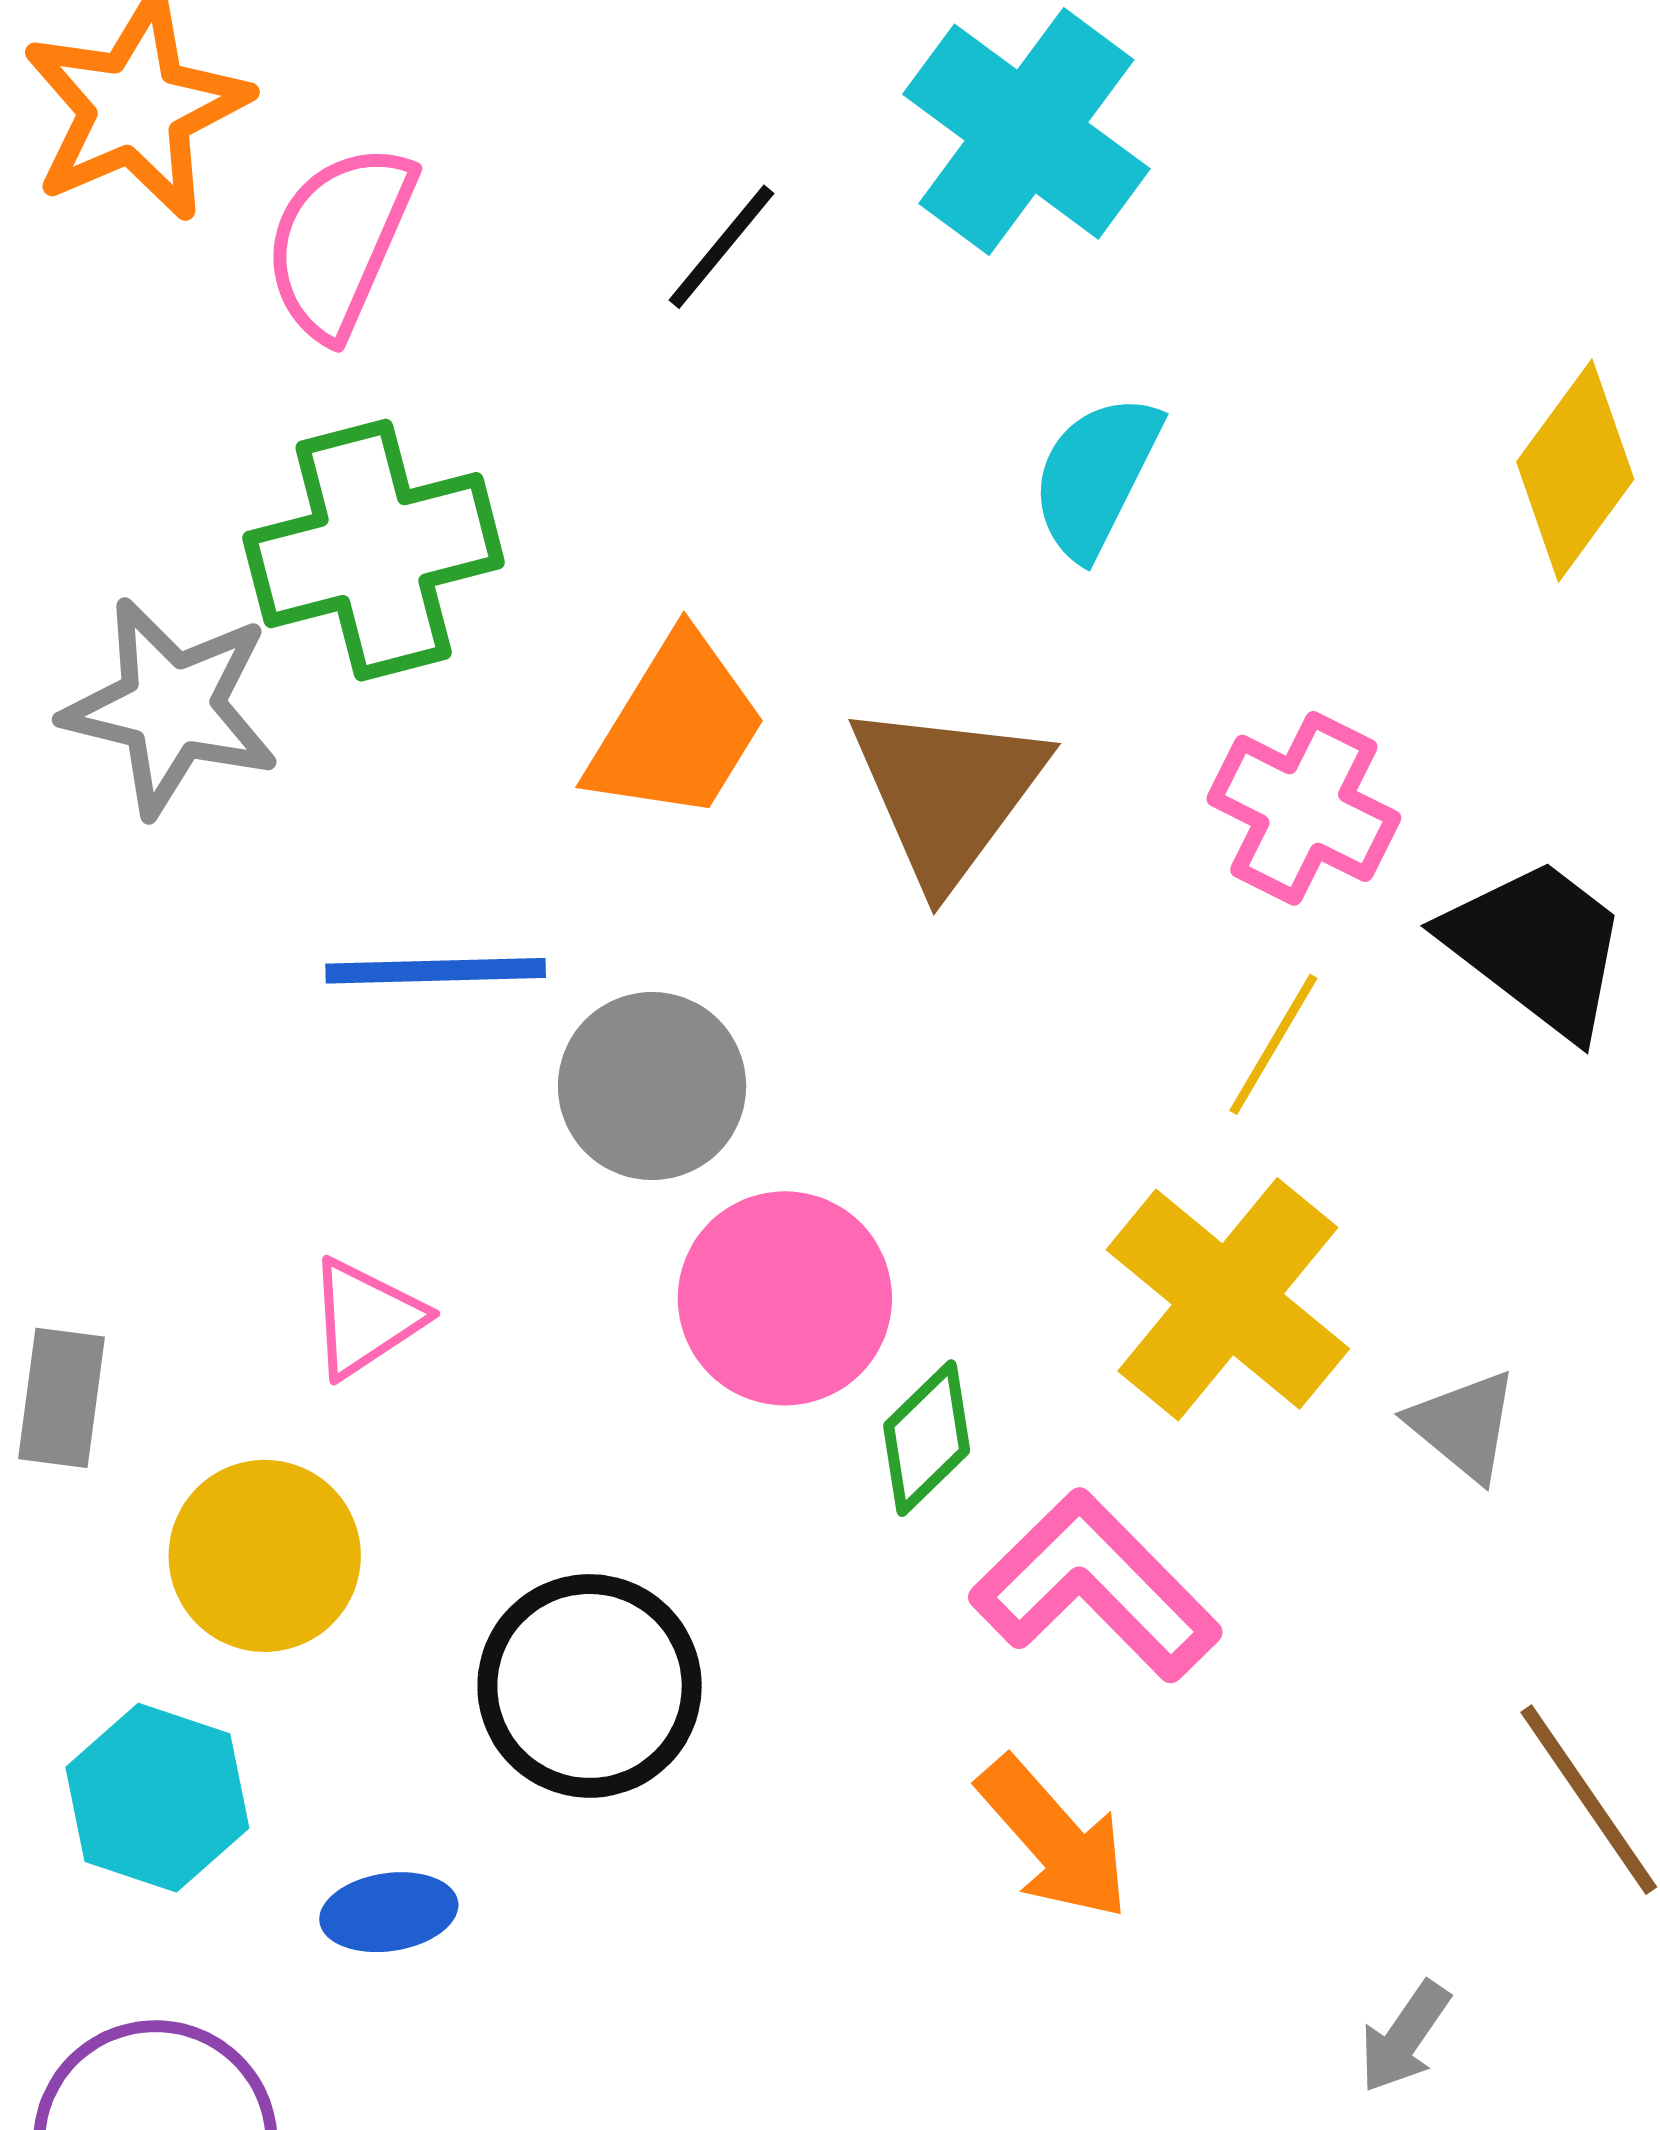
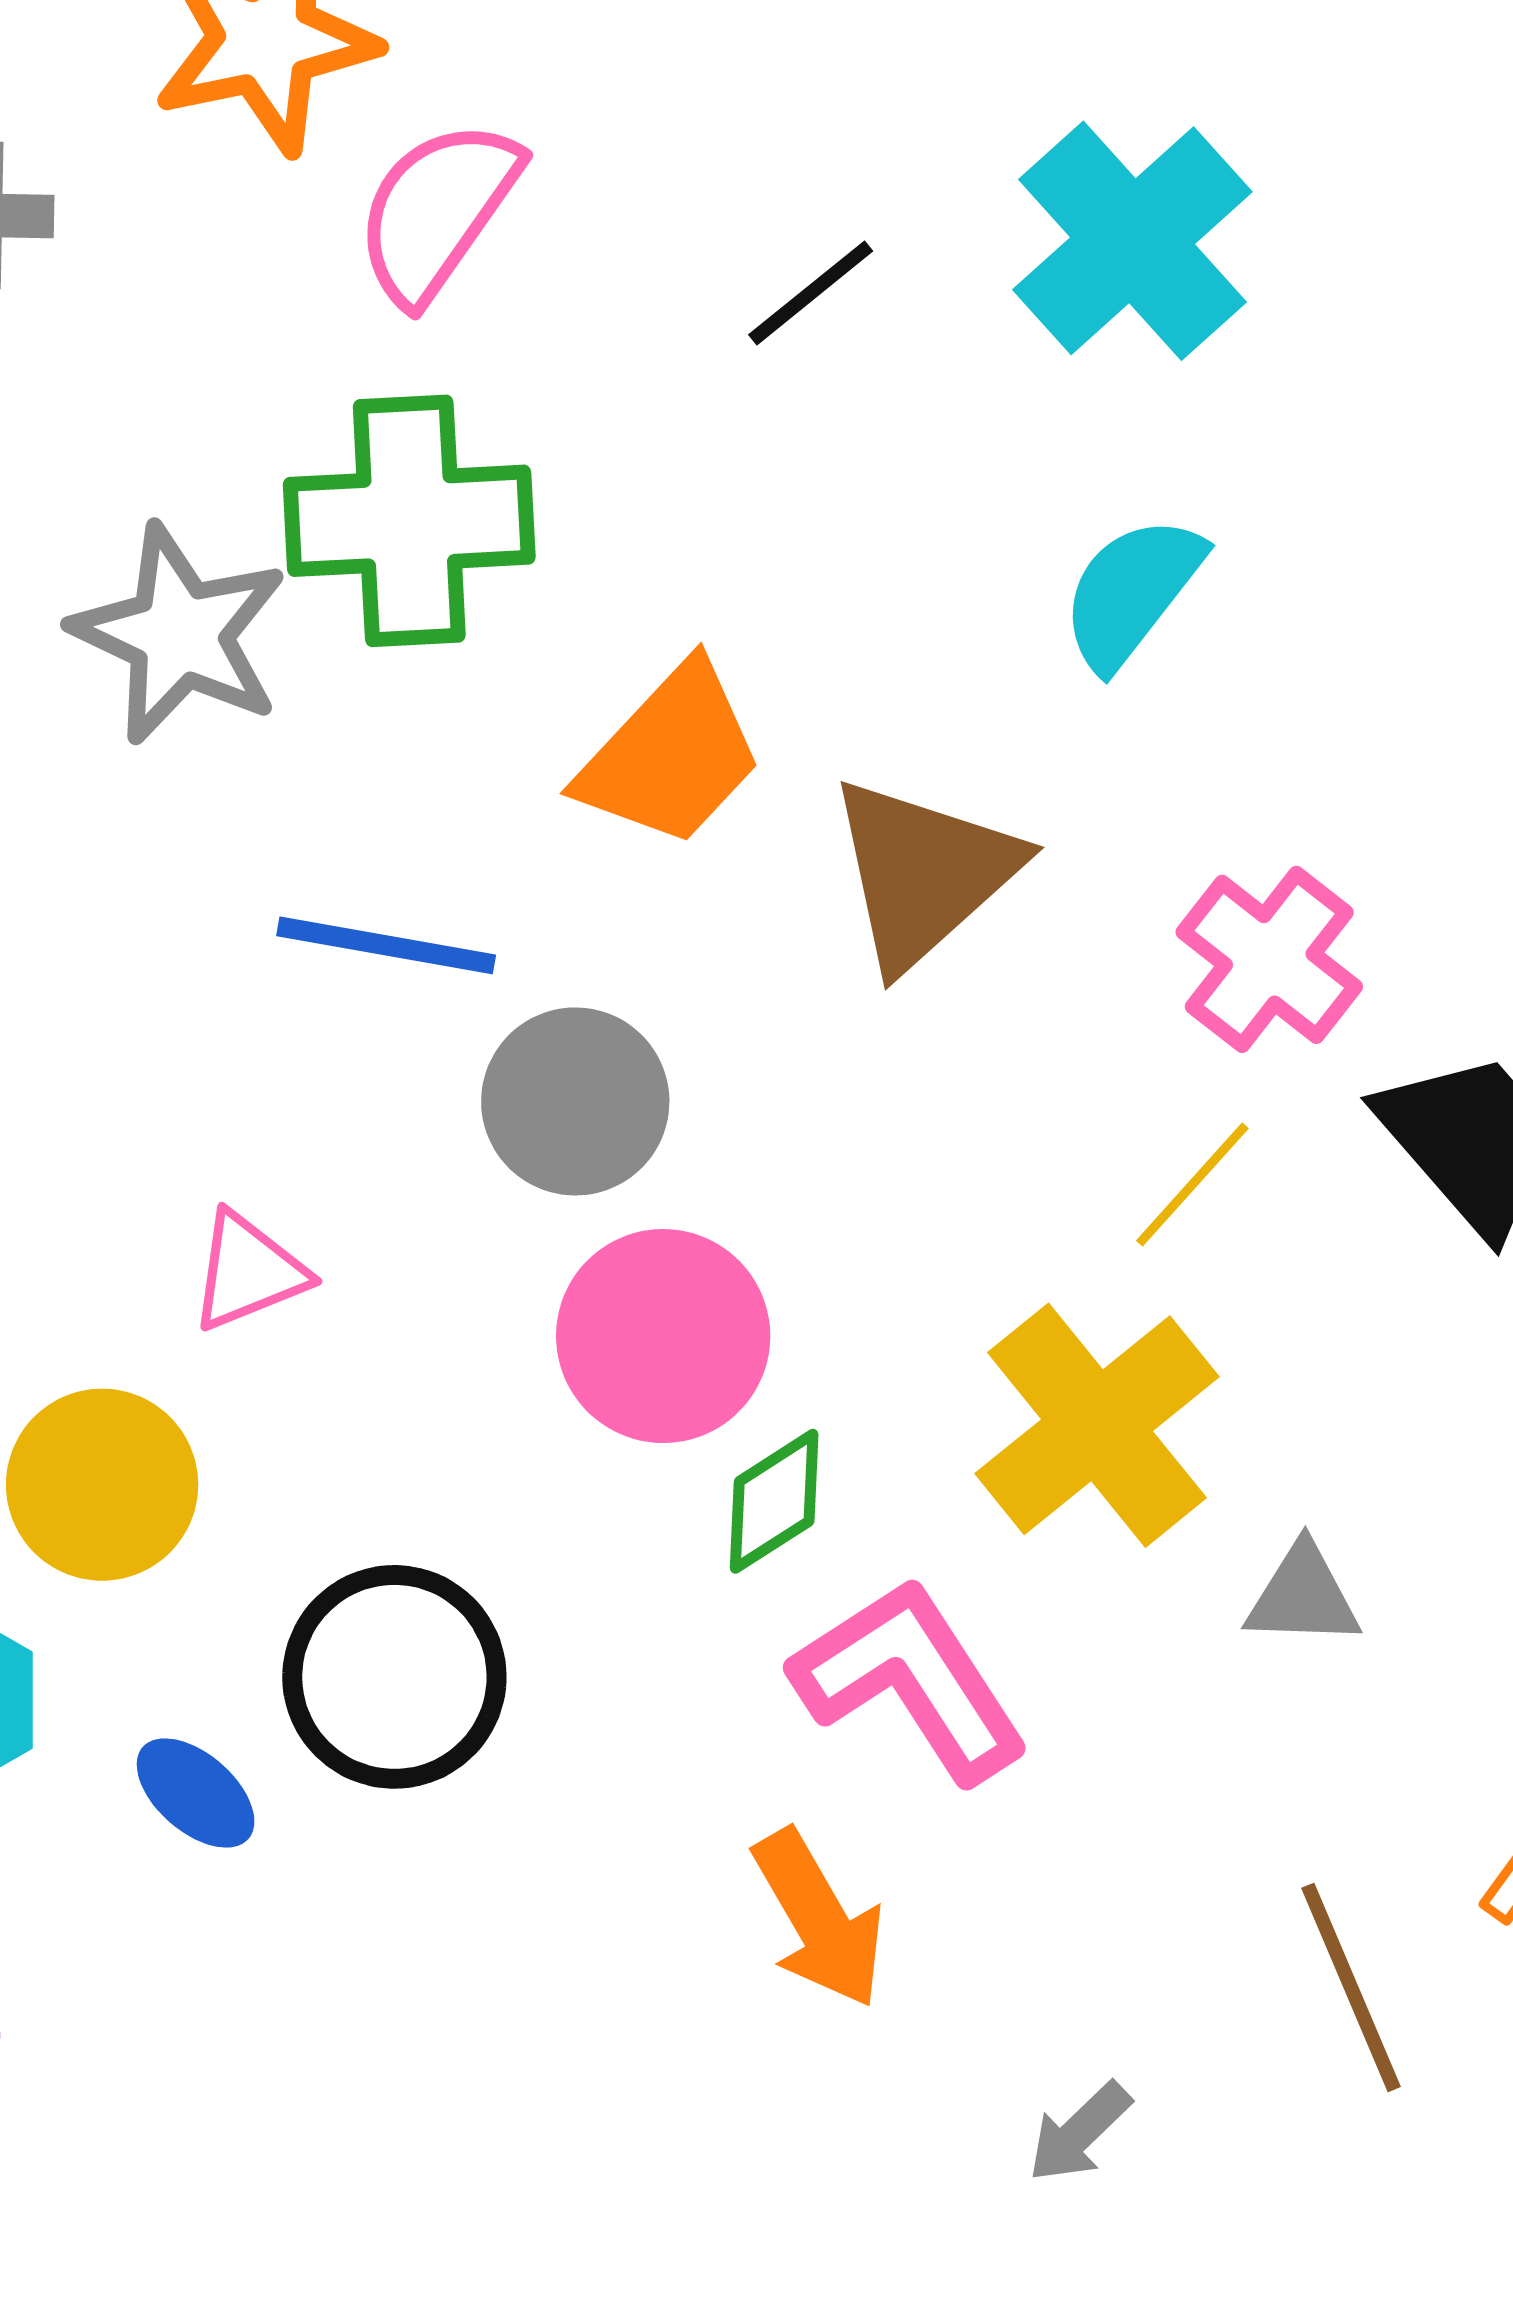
gray triangle: (1464, 1425) -> (1303, 1596), turned -49
blue ellipse: (389, 1912) -> (196, 1793), moved, turned 38
gray arrow: (1404, 2037) -> (1079, 2132), moved

